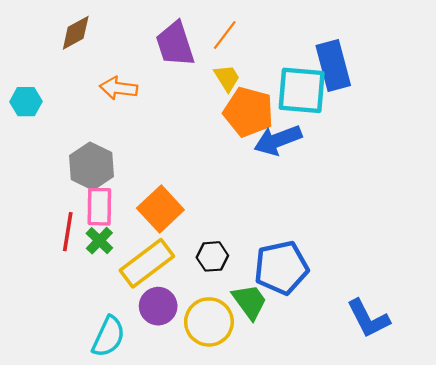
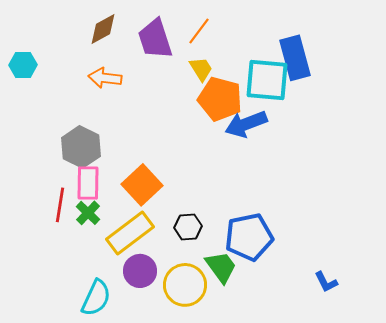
brown diamond: (76, 33) -> (103, 29), moved
cyan hexagon: (26, 102) -> (23, 65), moved
blue L-shape: (368, 319) -> (326, 282), size x0.6

